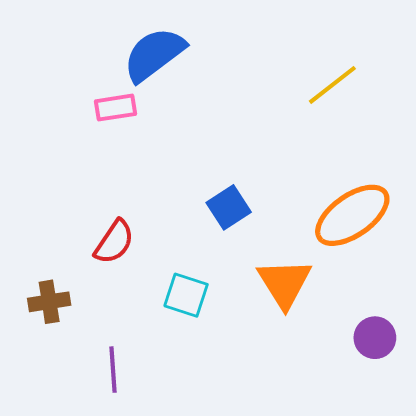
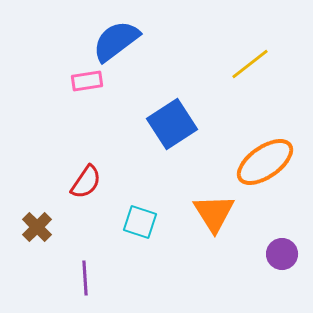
blue square: (229, 207) -> (172, 124), moved, size x1.5
brown cross: (49, 302) -> (37, 227), turned -36

